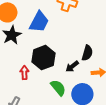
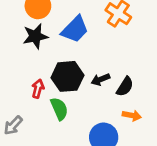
black arrow: (72, 66) -> (100, 79), moved
green semicircle: (58, 88) -> (59, 109), moved

